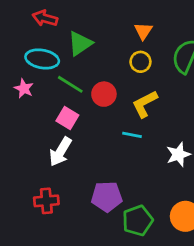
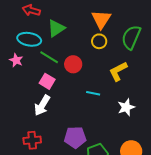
orange triangle: (143, 31) -> (101, 19), size x1.5
yellow L-shape: (145, 104) -> (118, 71), moved

